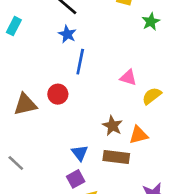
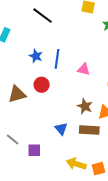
blue star: (67, 34) -> (36, 56), moved
pink triangle: (128, 78) -> (84, 69), moved
purple square: (76, 179) -> (34, 150), moved, turned 32

